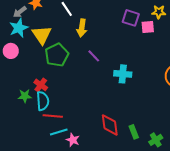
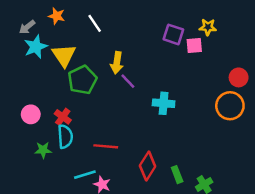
gray arrow: (20, 12) -> (27, 27), moved
yellow arrow: (82, 28) -> (117, 63), moved
pink circle: (11, 51) -> (31, 114), moved
green star: (25, 96) -> (43, 150), moved
red line: (53, 116) -> (106, 146), moved
red diamond: (110, 125) -> (148, 166), turned 40

